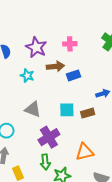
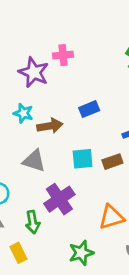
pink cross: (70, 44) -> (63, 55), moved
brown arrow: (55, 66) -> (50, 126), moved
green arrow: (45, 162) -> (33, 222), moved

